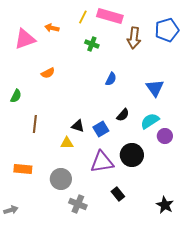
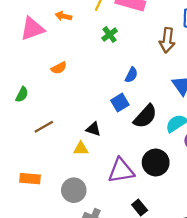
brown arrow: (134, 38) -> (167, 40), moved
green cross: (92, 44) -> (110, 35), turned 32
black semicircle: (123, 115) -> (145, 116), size x1.6
brown line: (35, 124) -> (44, 127), turned 54
blue square: (101, 129) -> (120, 103), moved

